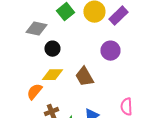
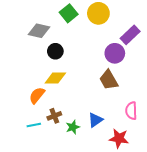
purple rectangle: (118, 16) -> (130, 35), moved
brown trapezoid: (84, 77) -> (109, 80), moved

